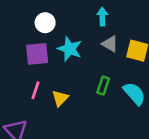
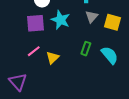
gray triangle: (110, 44) -> (92, 17), turned 40
pink line: (36, 90) -> (34, 51), turned 32

